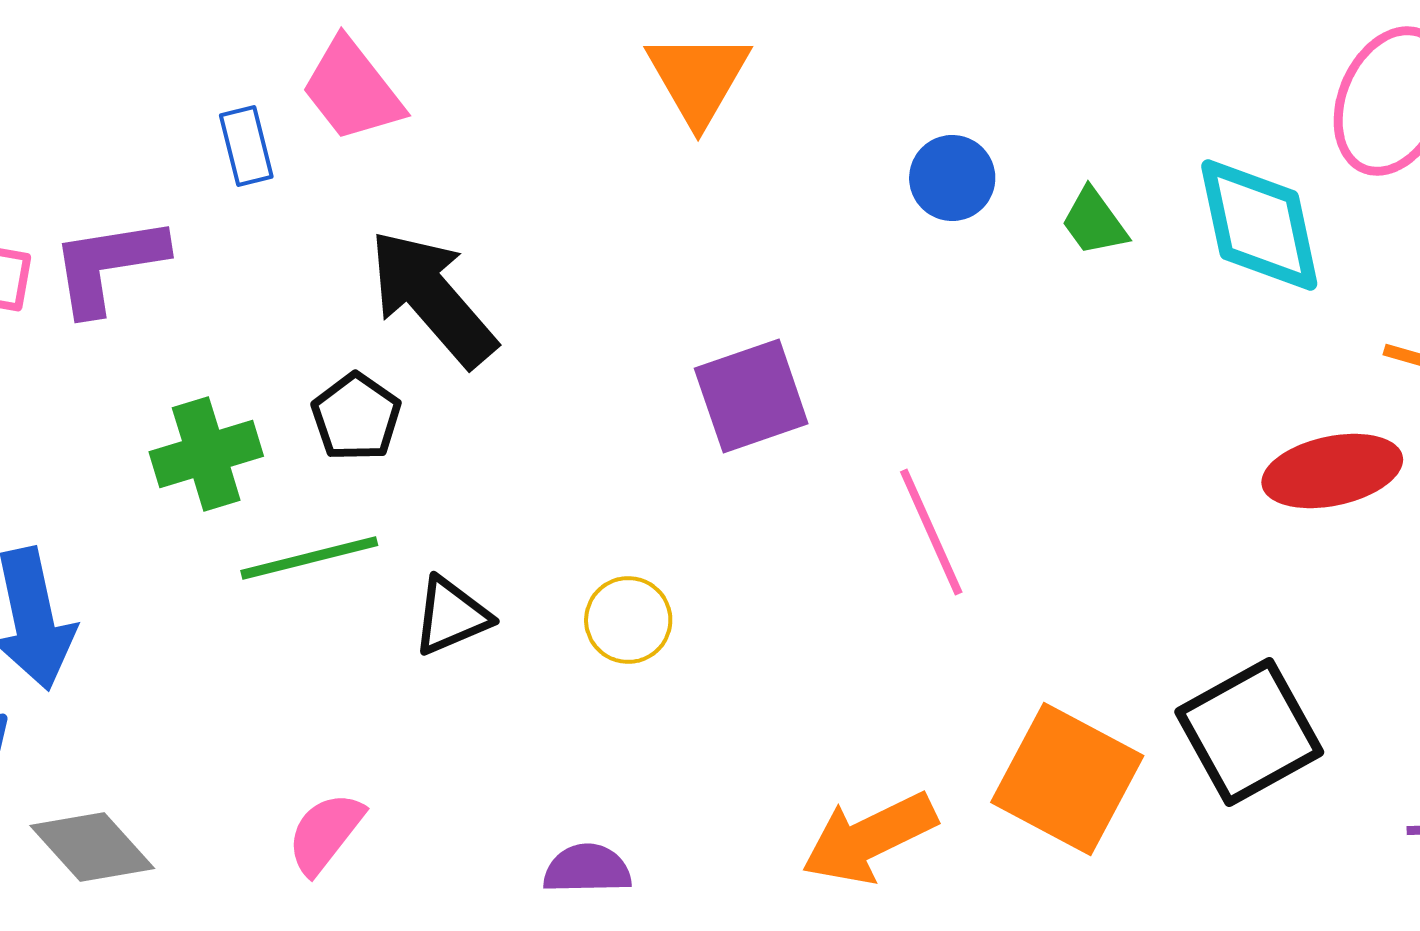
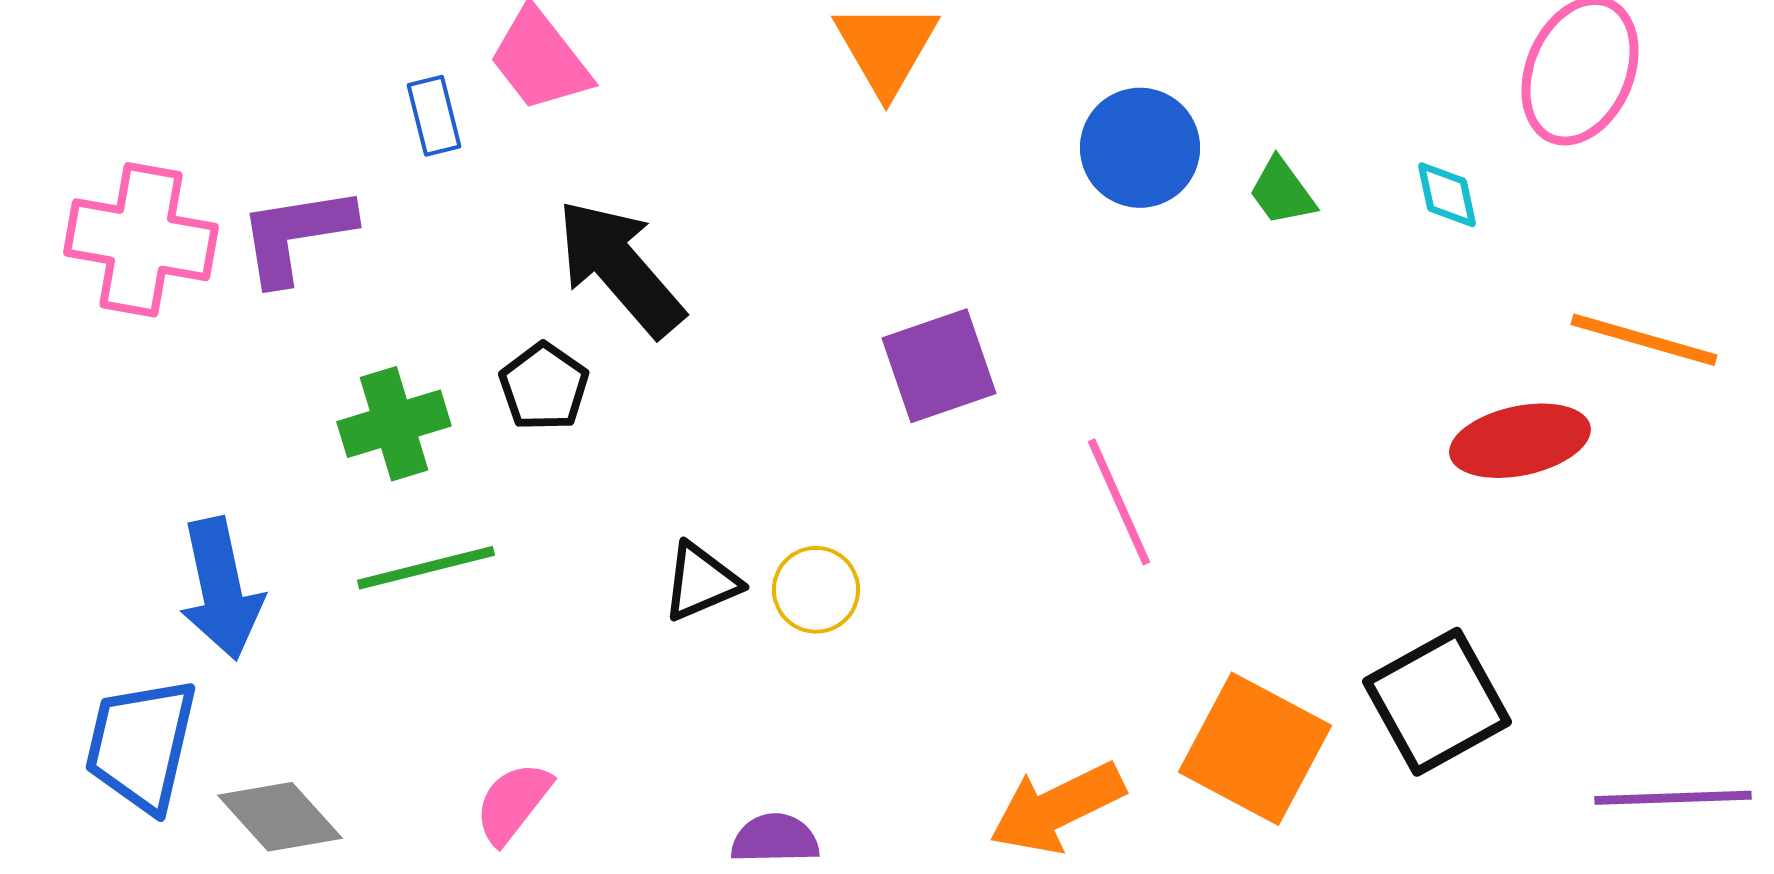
blue circle: (952, 178) -> (1140, 148), size x1.4
cyan diamond: (1259, 225) -> (1447, 195), size x0.5
green line: (309, 558) -> (426, 568), moved
black triangle: (451, 616) -> (701, 582), moved

